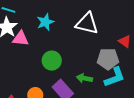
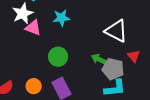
white triangle: (87, 23) -> (116, 31), moved
green arrow: (84, 78) -> (99, 59), moved

